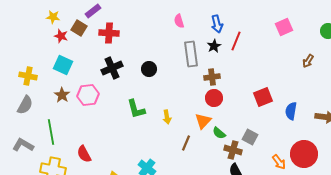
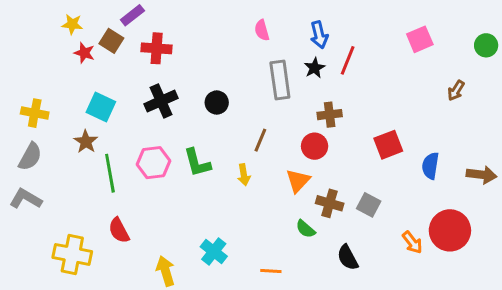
cyan square: (63, 65) -> (101, 107), moved
brown cross: (212, 77) -> (330, 115), moved
pink hexagon: (88, 95) -> (154, 163), moved
green line: (51, 132) -> (110, 173), moved
green semicircle: (219, 133) -> (306, 229), moved
brown line: (186, 143) -> (260, 140), moved
gray L-shape: (23, 145) -> (26, 199), moved
brown cross: (233, 150) -> (330, 203), moved

